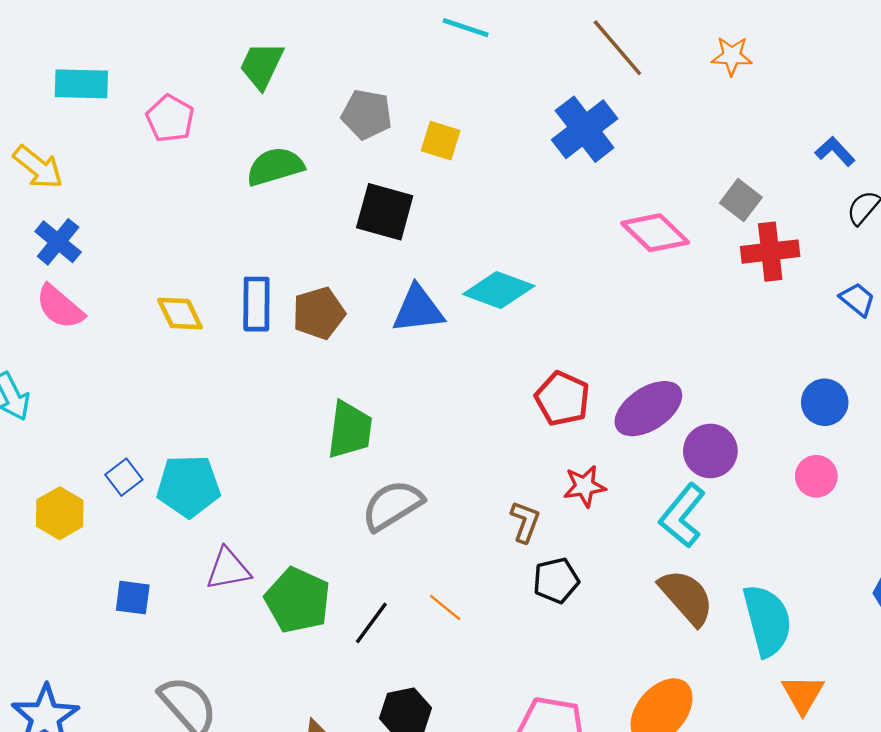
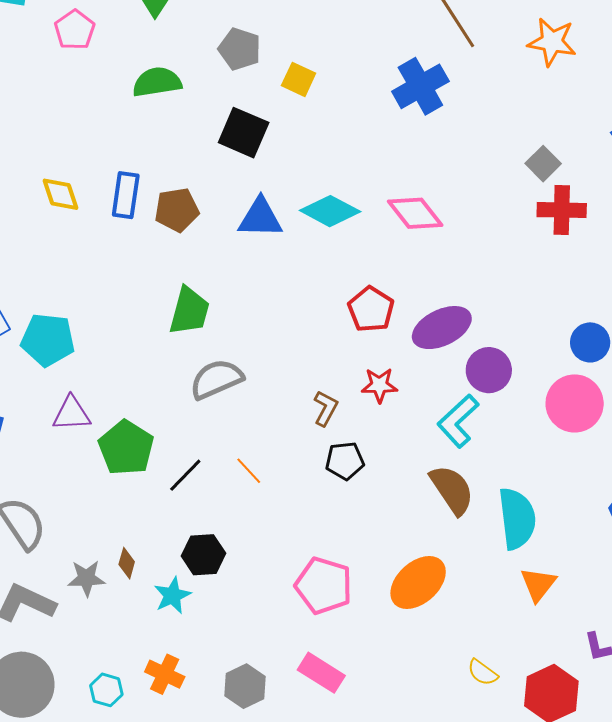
orange star: (732, 56) -> (552, 42), size x1.4
pink diamond: (655, 233) -> (415, 213), moved
pink circle: (816, 476) -> (575, 403), size x1.6

